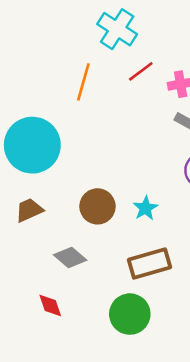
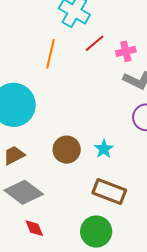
gray diamond: (70, 258) -> (24, 192), moved, size x1.5
brown rectangle: (149, 263) -> (109, 192), turned 40

